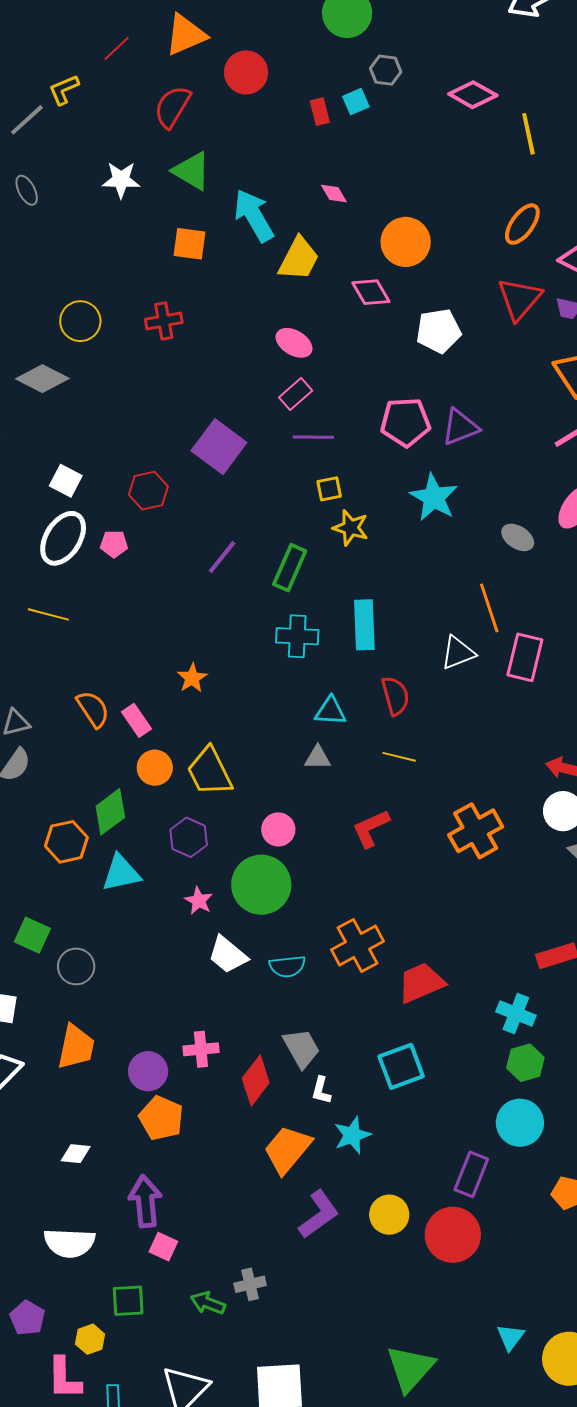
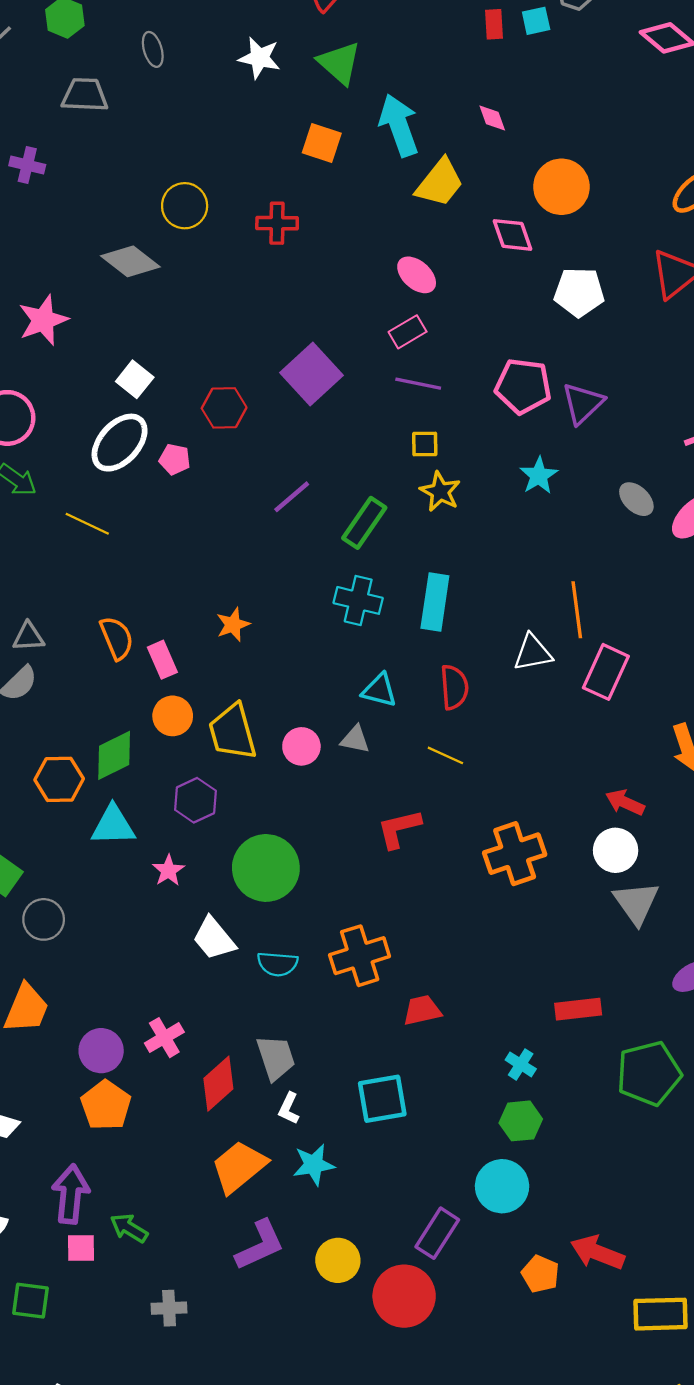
purple triangle: (460, 427) -> (583, 403), turned -33
cyan star: (434, 497) -> (539, 476), size x0.7
gray ellipse: (518, 537) -> (636, 499), moved
pink circle: (278, 829) -> (301, 746), moved
pink star: (199, 901) -> (168, 870), moved
red trapezoid: (421, 983) -> (422, 1010), size x0.7
cyan cross: (516, 1014) -> (521, 1064), size x0.7
pink cross: (201, 1049) -> (164, 1038), turned -36
pink square: (163, 1247) -> (81, 1248), turned -36
green arrow: (208, 1303) -> (129, 1228), moved

